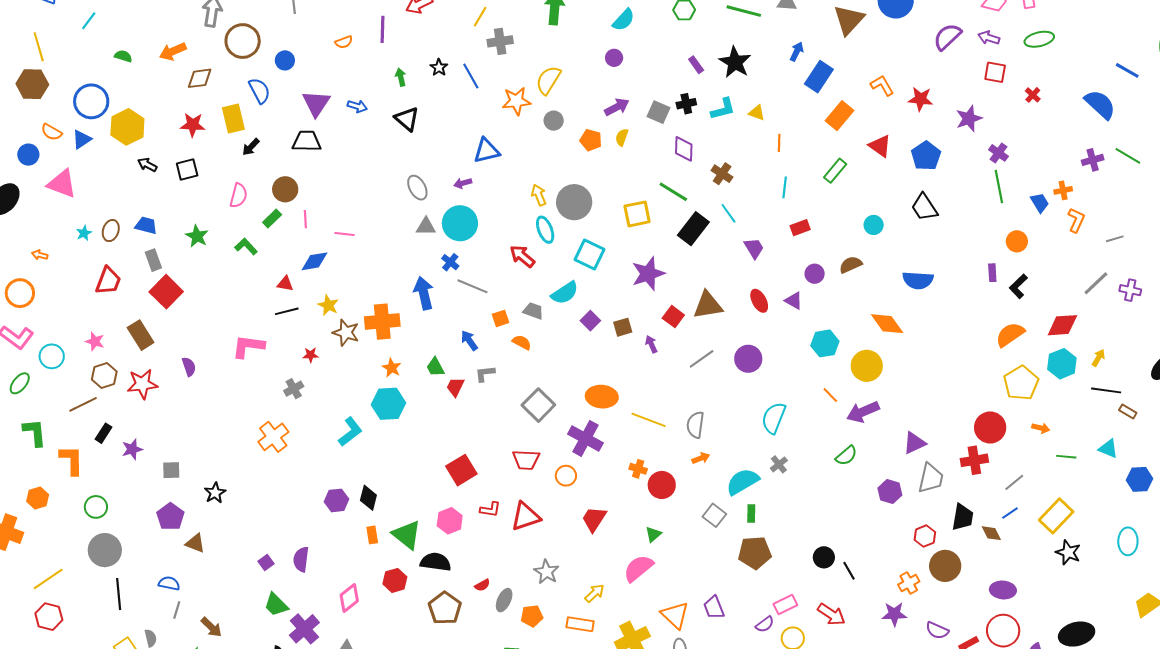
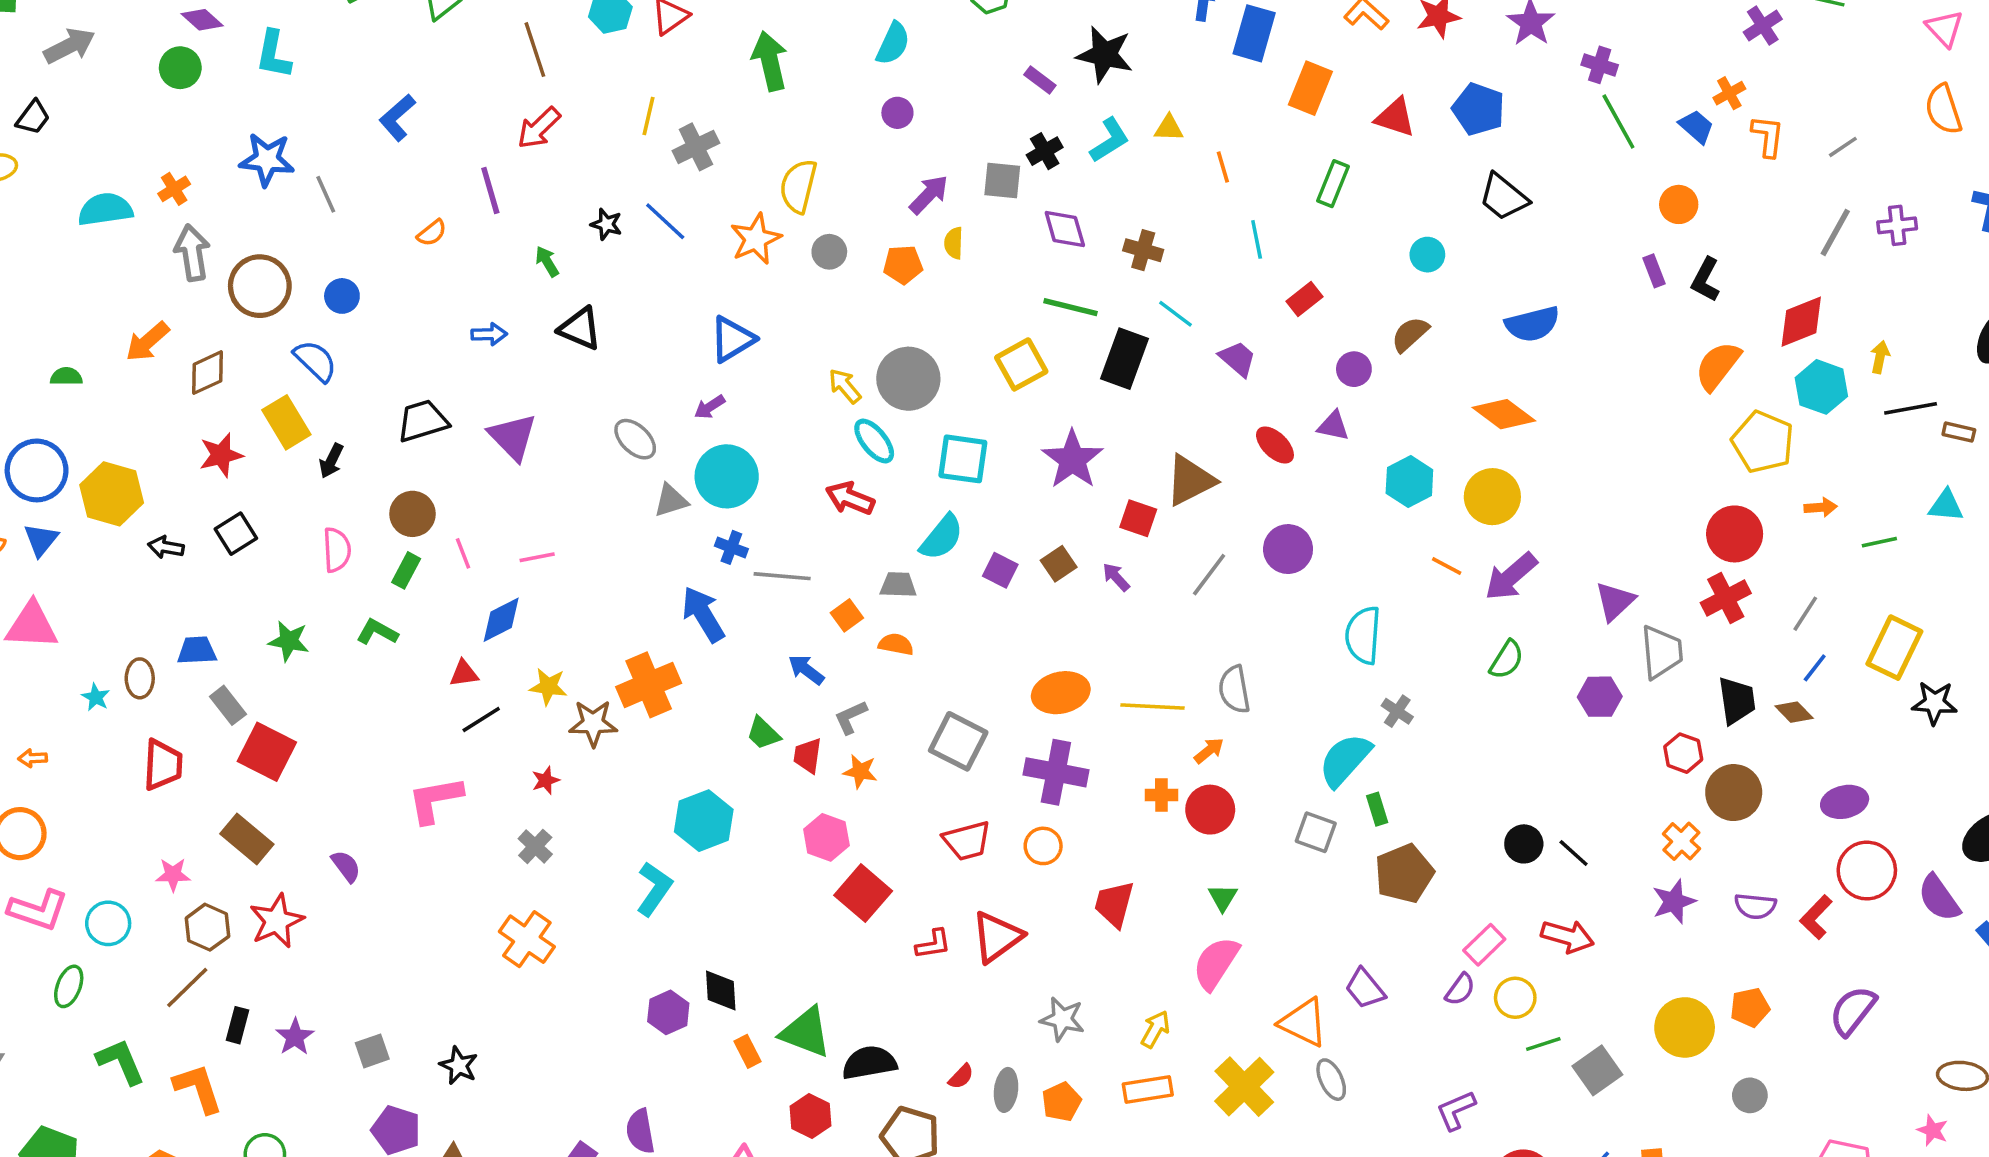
purple triangle: (316, 103) -> (513, 437), moved
orange star: (392, 368) -> (860, 771), moved
orange arrow: (701, 458) -> (1209, 751), moved
pink hexagon: (450, 521) -> (826, 837), moved

